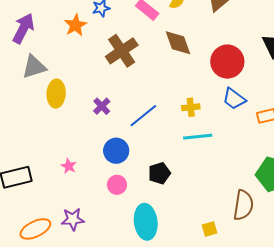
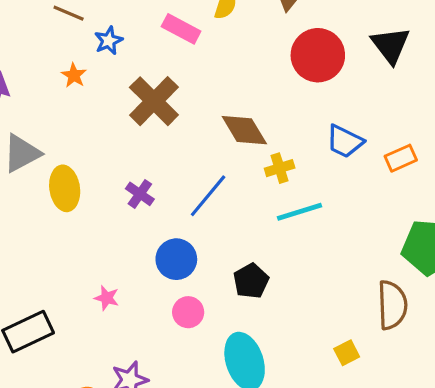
orange star: (76, 25) -> (74, 75), size x0.7
brown diamond: (178, 43) -> (244, 130), moved
red circle: (227, 62) -> (318, 55), moved

